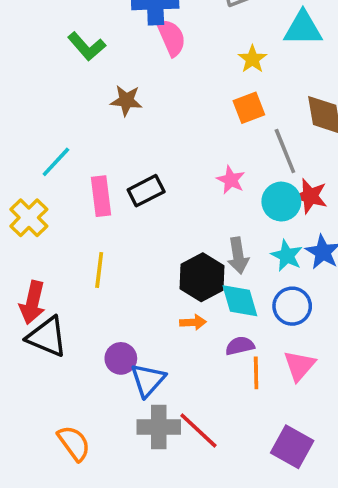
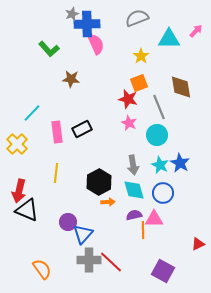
red star: (310, 196) -> (128, 99), moved
black hexagon: (202, 277) -> (99, 182), moved
pink triangle: (299, 366) -> (154, 219), moved, turned 48

